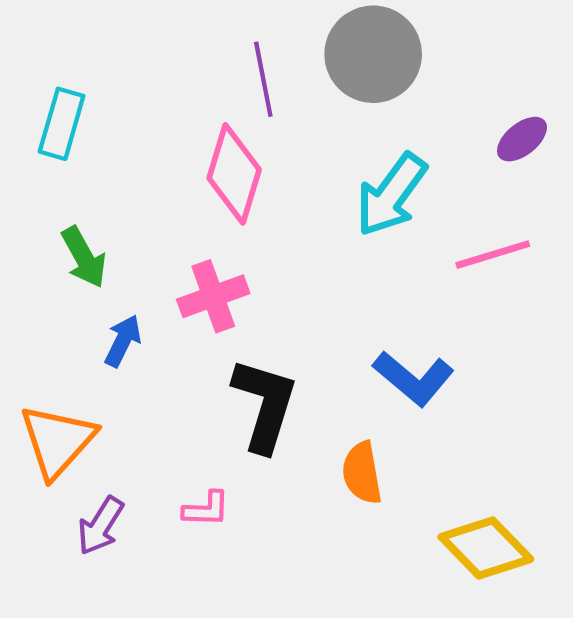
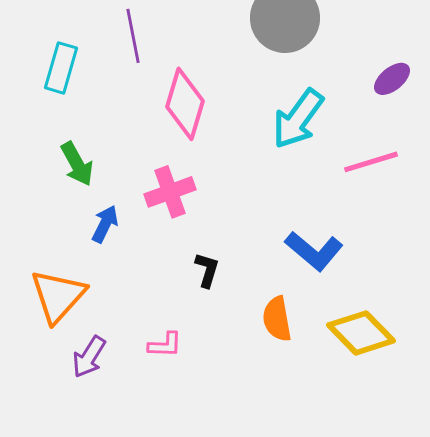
purple line: (263, 79) -> (133, 36), moved
black L-shape: (265, 405) -> (207, 270), size x0.5
yellow diamond: (486, 548) -> (361, 333), moved

